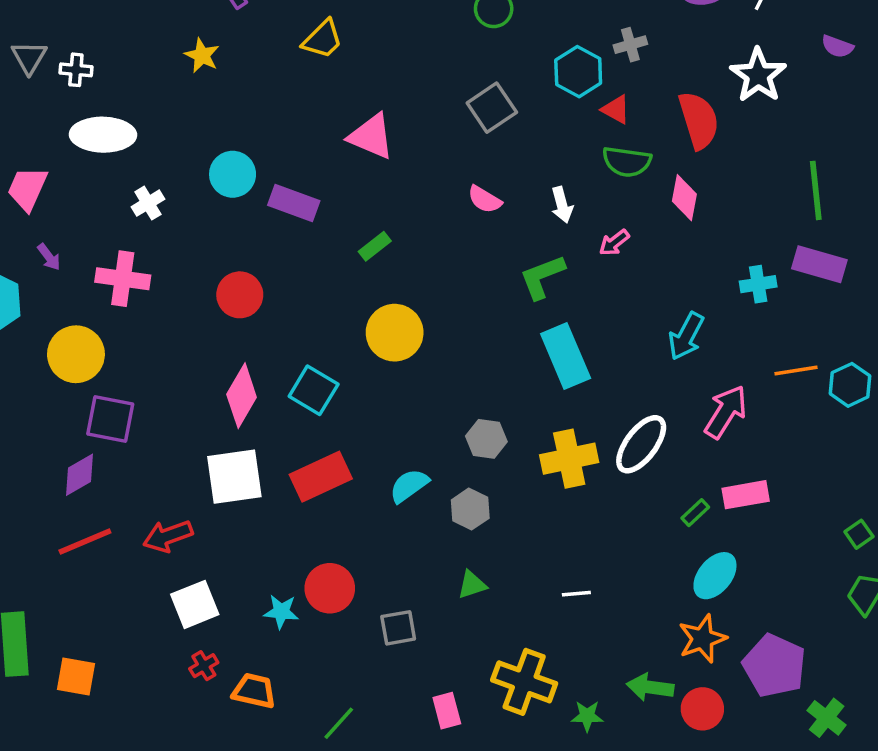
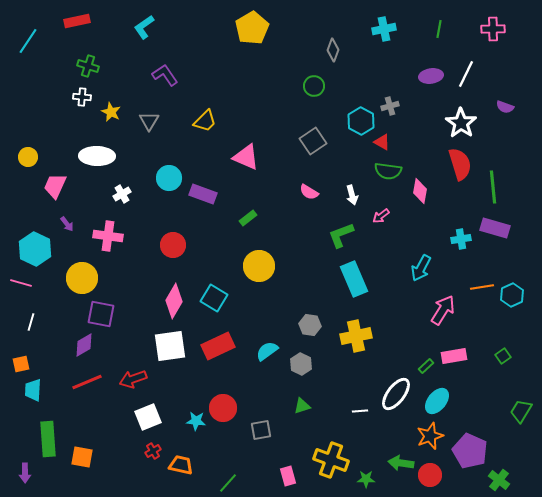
yellow trapezoid: (323, 39) -> (205, 121), moved
yellow star: (202, 55) -> (111, 112), moved
gray triangle: (29, 57) -> (149, 121), moved
white cross: (76, 70) -> (82, 97), moved
red semicircle: (699, 120) -> (460, 164), moved
white ellipse: (641, 444) -> (396, 394), moved
green square: (859, 534) -> (503, 356), moved

